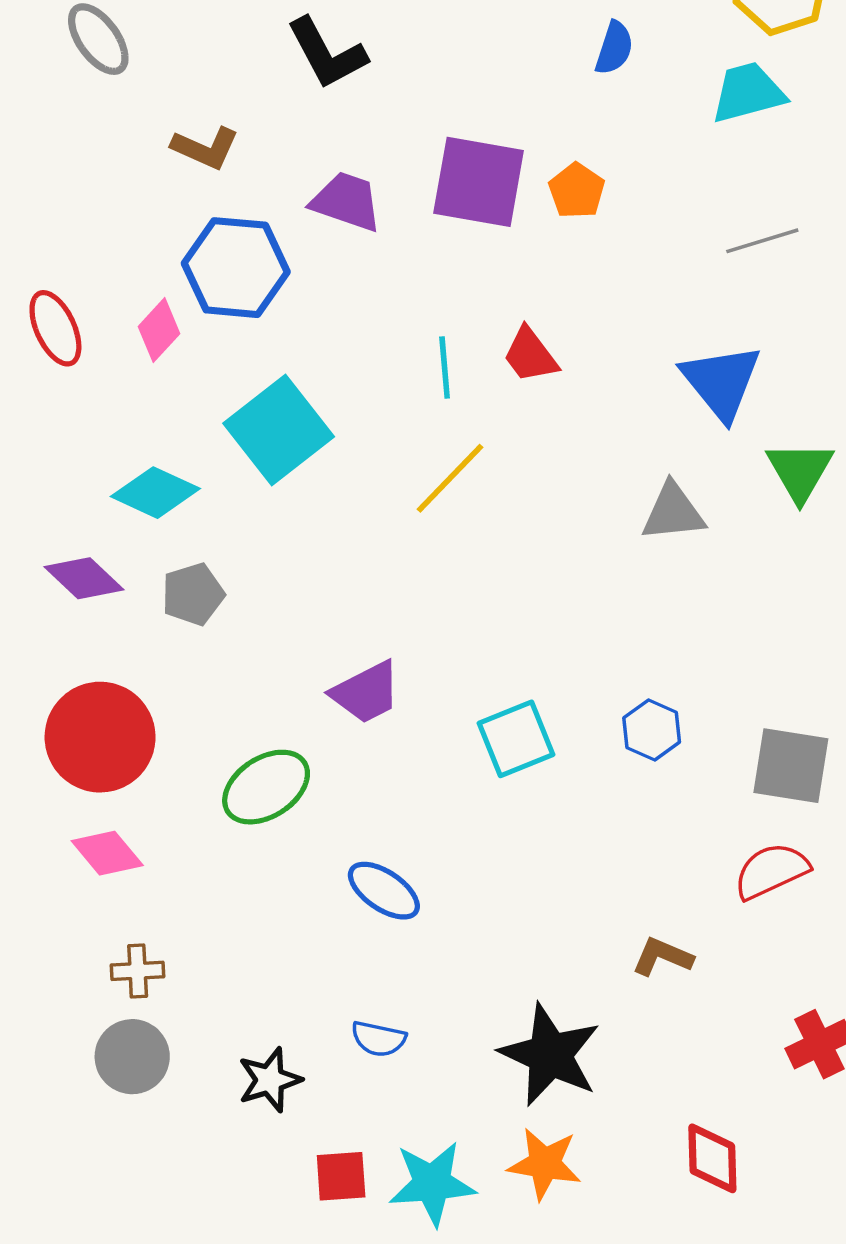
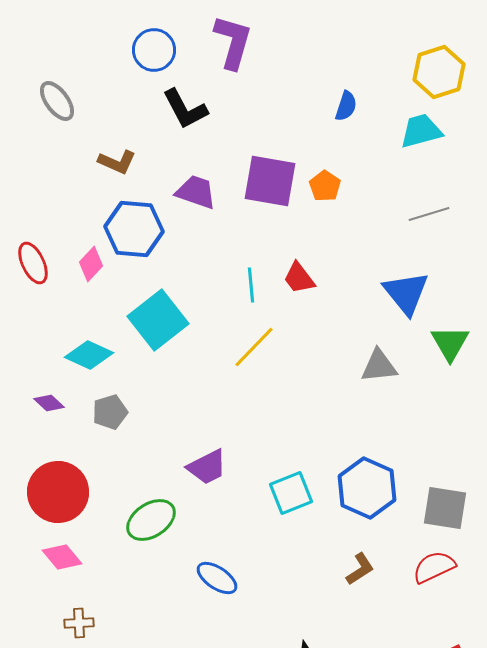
purple diamond: (84, 578) -> (49, 403), size x0.7
blue hexagon: (652, 730) -> (367, 488), size x1.8
brown L-shape: (662, 957) -> (360, 569), moved, turned 124

